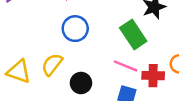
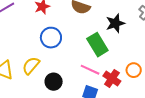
red cross: (153, 76) -> (112, 79), turned 30

